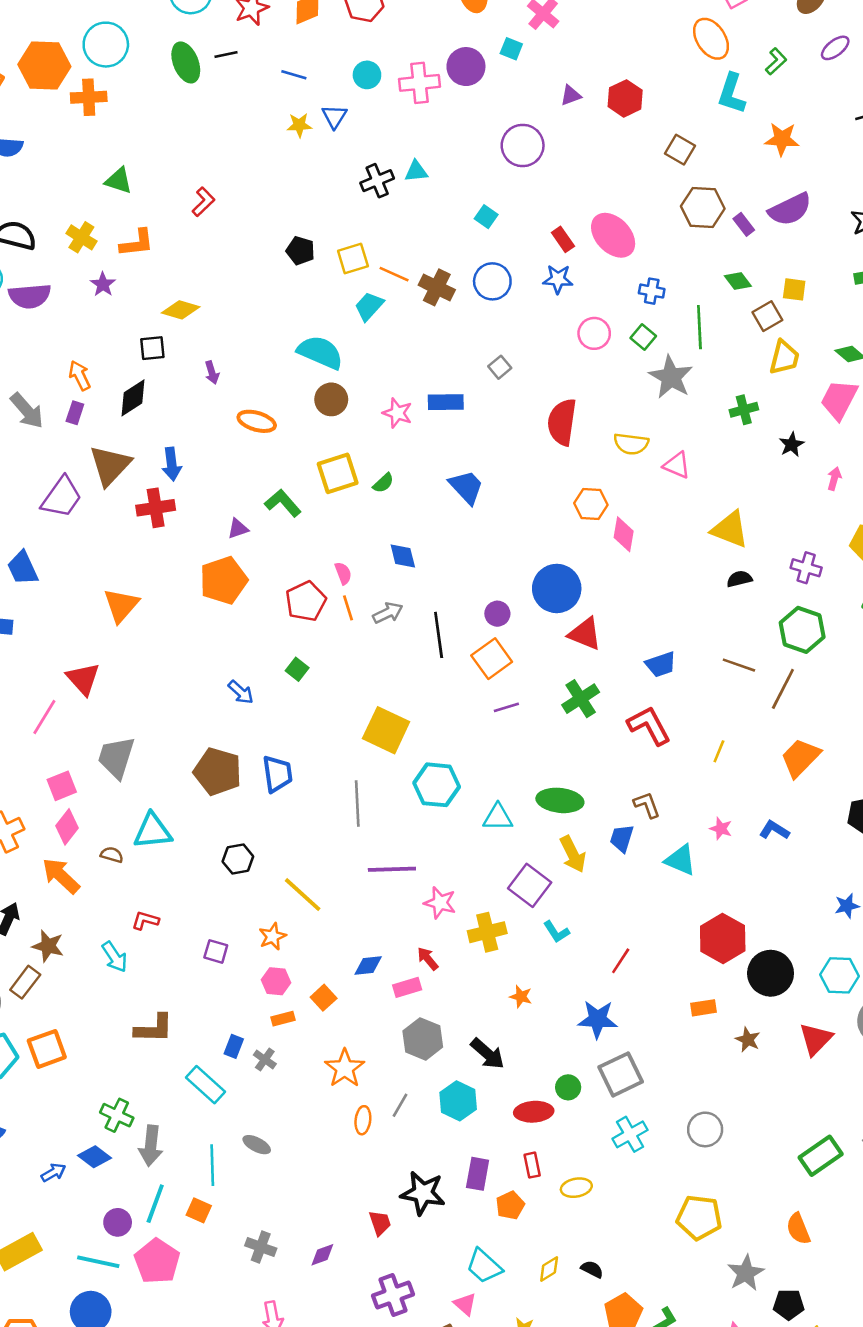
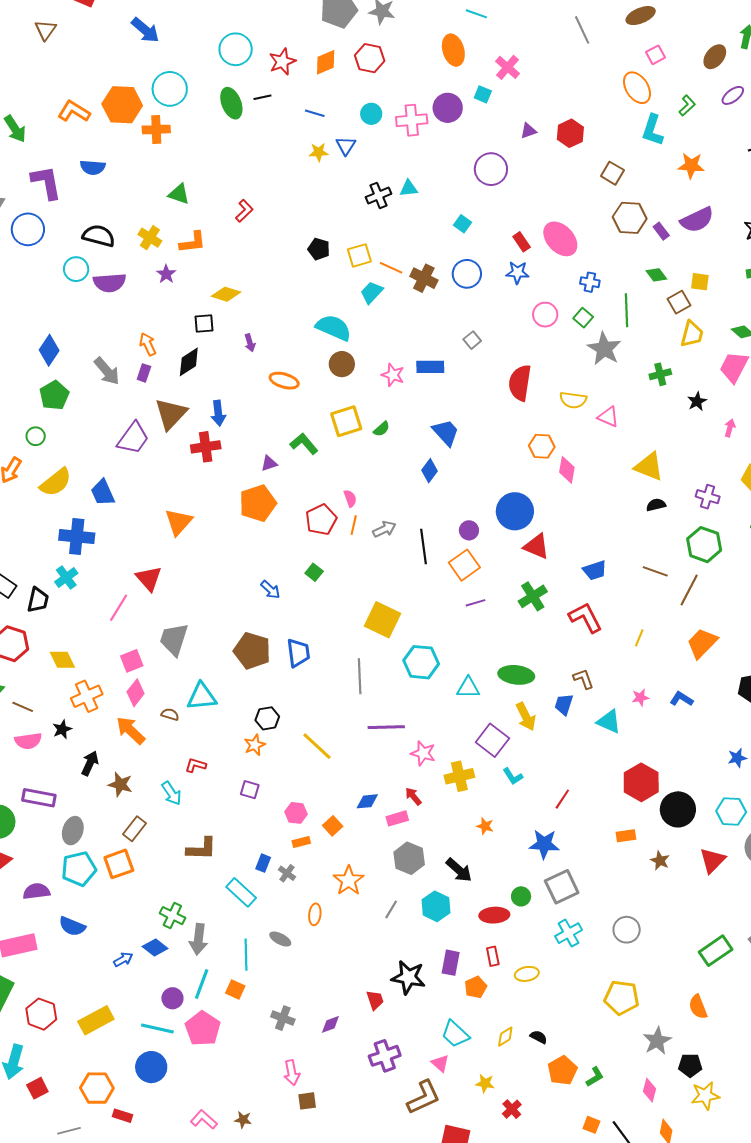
blue diamond: (403, 556) -> (430, 471), moved, turned 50
orange line: (348, 608) -> (354, 525), turned 30
pink star: (721, 829) -> (640, 697), turned -30
orange star: (273, 936) -> (255, 745), moved
brown rectangle: (25, 982) -> (135, 829), moved
orange ellipse: (363, 1120) -> (315, 914), moved

